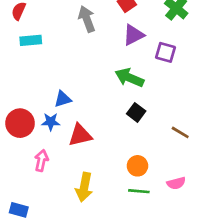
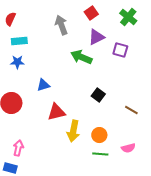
green arrow: (129, 78) -> (81, 57), moved
blue star: (51, 122) -> (17, 62), moved
pink arrow: (41, 160) -> (18, 148), moved
yellow arrow: (84, 187) -> (73, 131), moved

